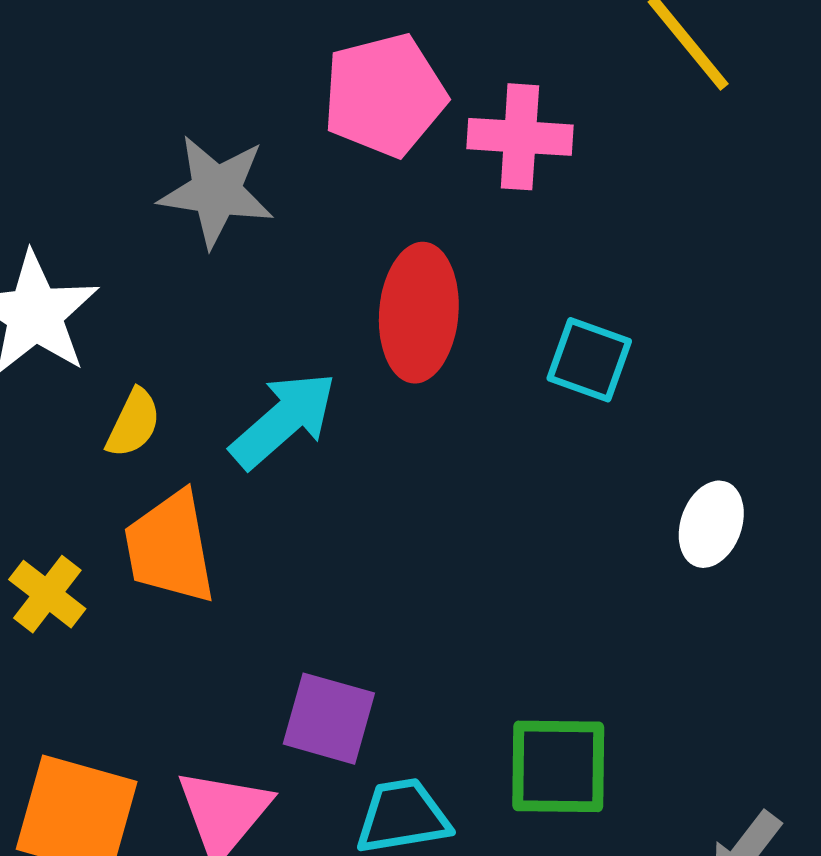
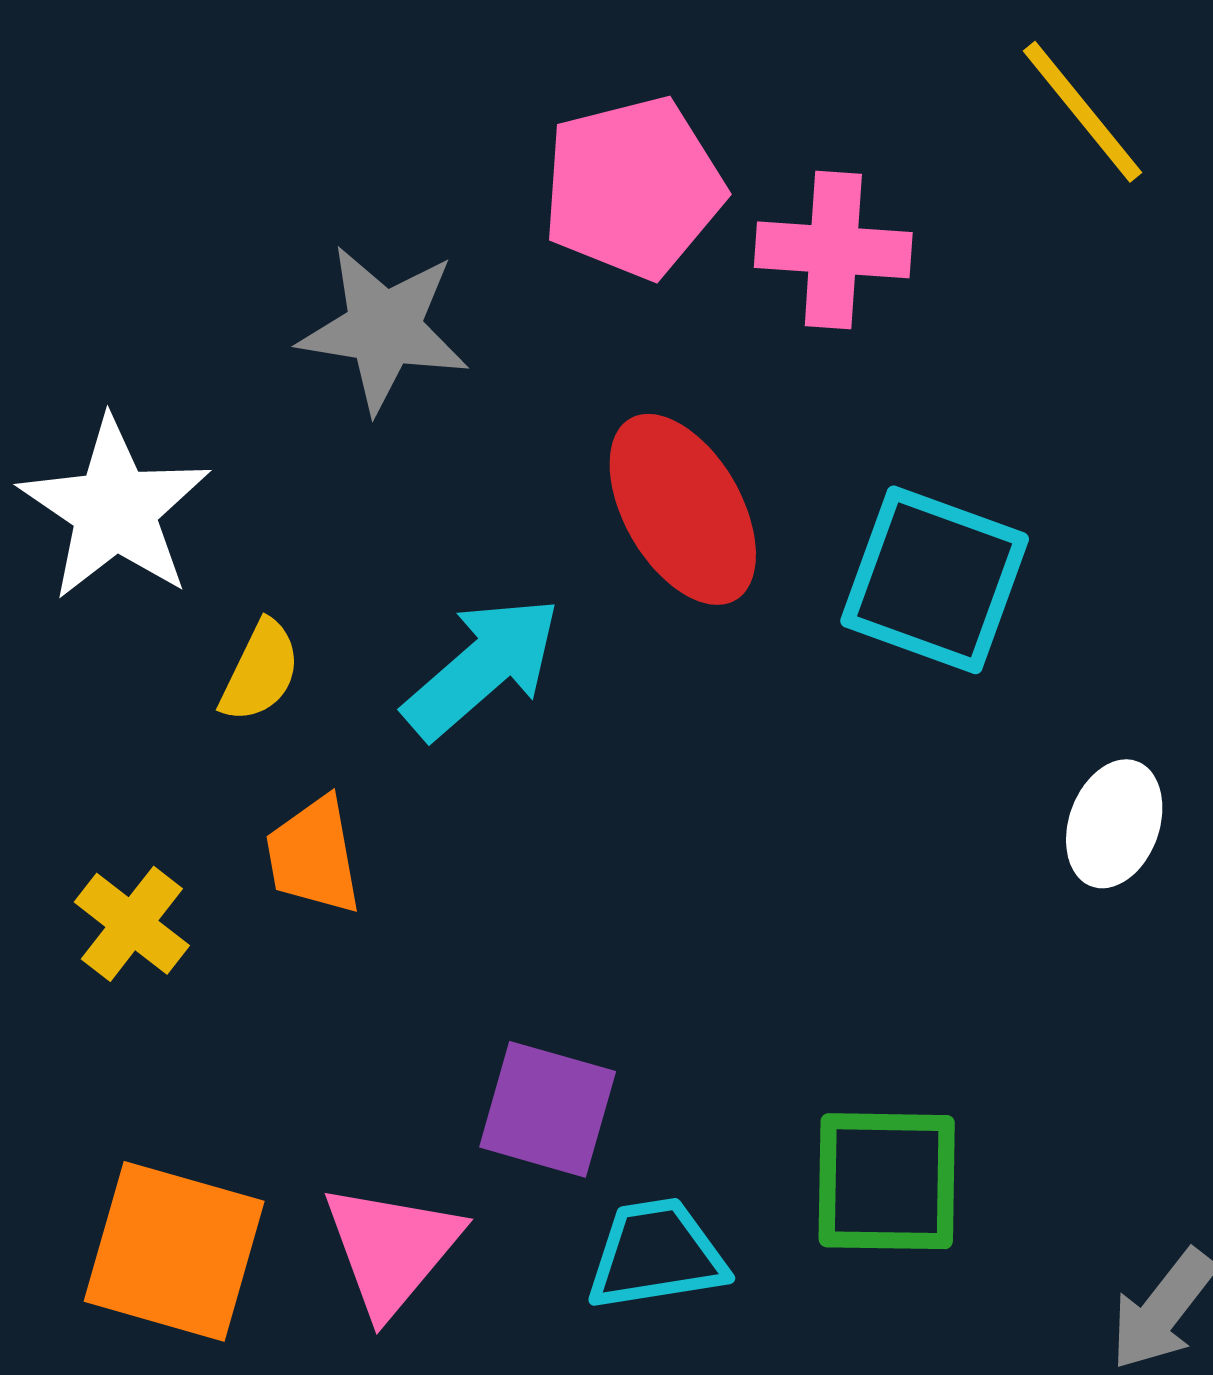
red ellipse: (419, 313) -> (683, 509), turned -35
cyan square: (589, 360) -> (935, 580), size x1.5
orange trapezoid: (170, 548) -> (313, 856), size x0.7

